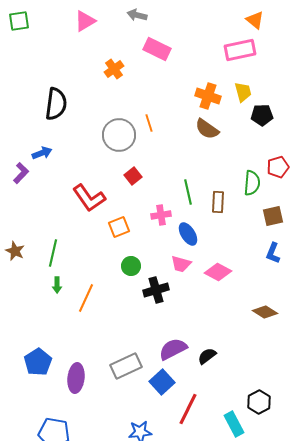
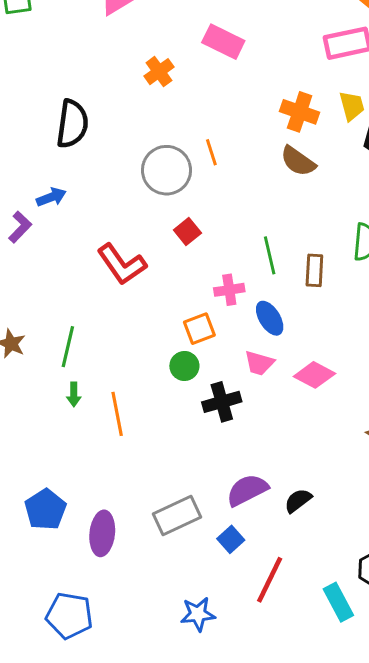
orange square: (119, 227) -> (199, 329), moved
orange line: (86, 298) -> (117, 414), turned -36
blue square: (162, 382) -> (231, 539), size x0.7

